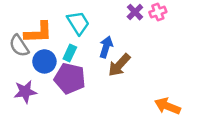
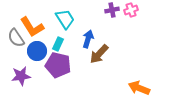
purple cross: (135, 12) -> (112, 10), turned 32
orange L-shape: (38, 33) -> (32, 27), turned 60

